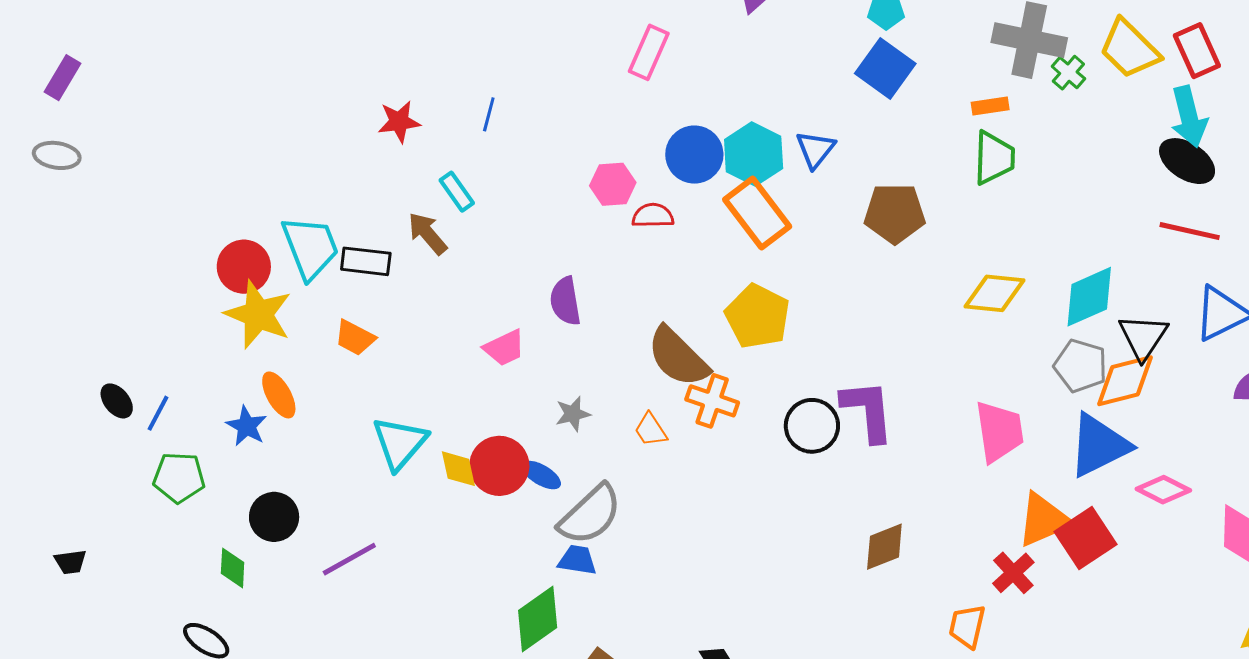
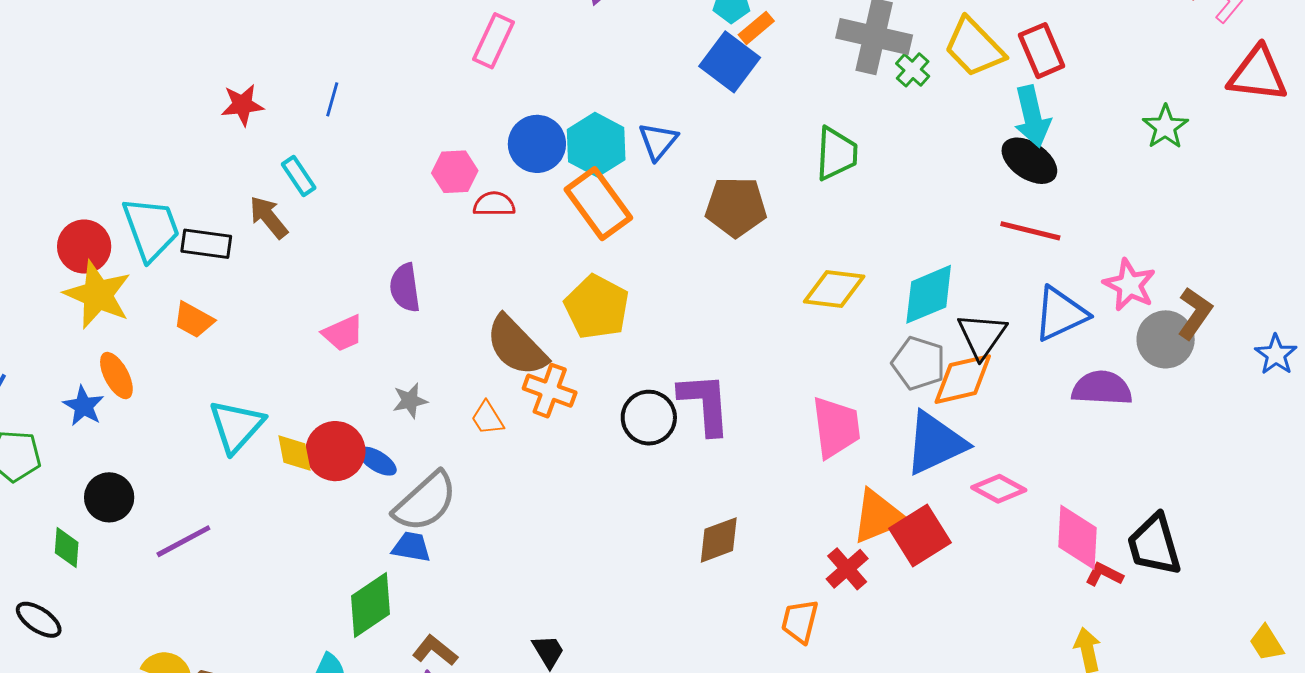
orange rectangle: (990, 106) -> (756, 28), moved, turned -33

